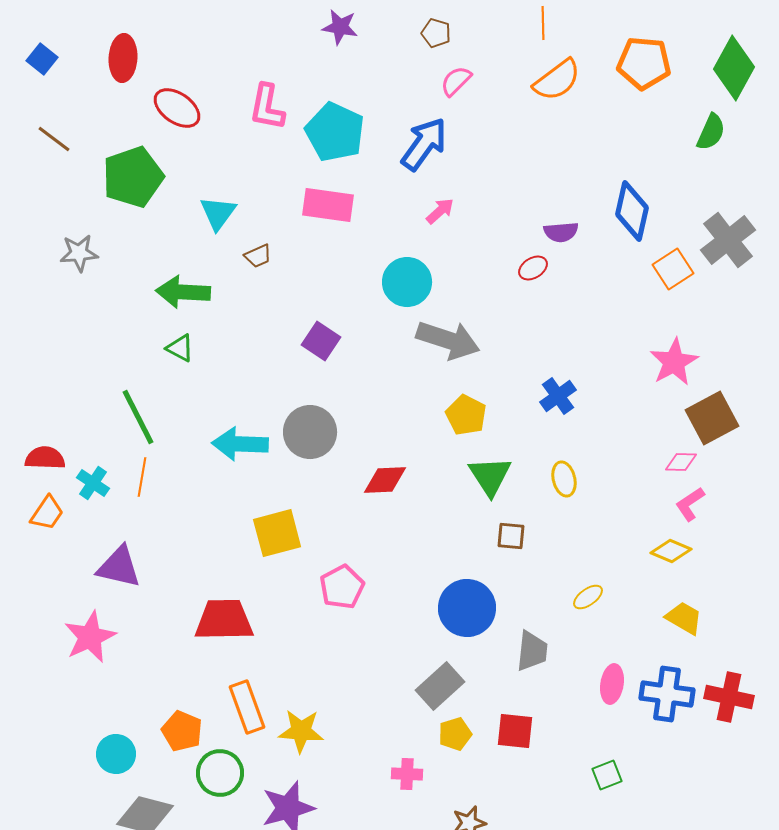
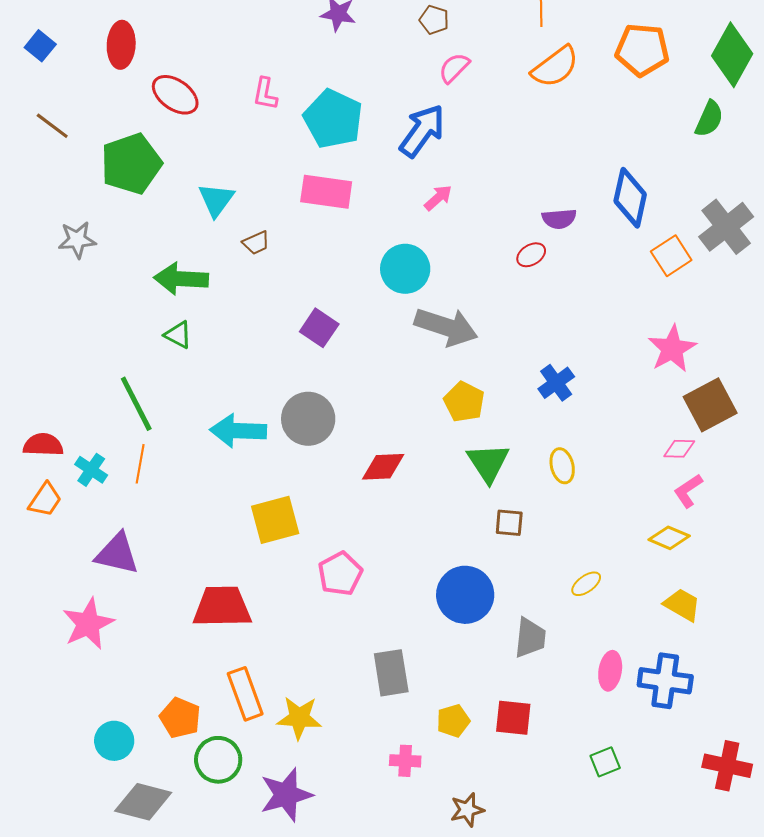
pink L-shape: (267, 107) -> (265, 94), size x0.7
gray rectangle: (440, 686) -> (391, 673), moved, turned -57
red cross: (729, 697) -> (727, 766), moved

